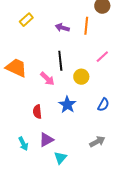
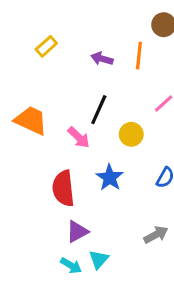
black line: (60, 61) -> (99, 110), turned 30
red semicircle: (37, 112) -> (63, 188), size x1.6
cyan arrow: (23, 144) -> (71, 266), moved, turned -32

